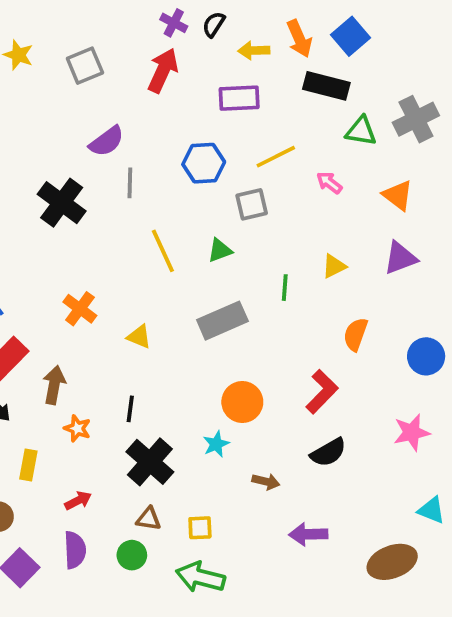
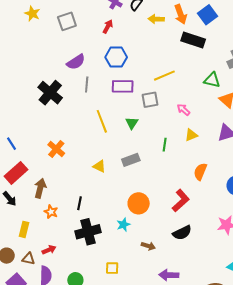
red arrow: (163, 70) -> (108, 27), size x0.6
purple rectangle: (239, 98) -> (123, 86), moved
green triangle: (361, 131) -> (212, 80), moved
blue hexagon: (204, 163) -> (116, 57), moved
pink arrow: (329, 183) -> (184, 110), moved
green triangle: (220, 250) -> (132, 123), turned -40
gray rectangle: (222, 321) -> (131, 160), size x0.7
yellow triangle: (139, 337) -> (99, 166), moved
black cross: (150, 462) -> (88, 232), turned 30
brown triangle: (149, 519) -> (28, 259), moved

